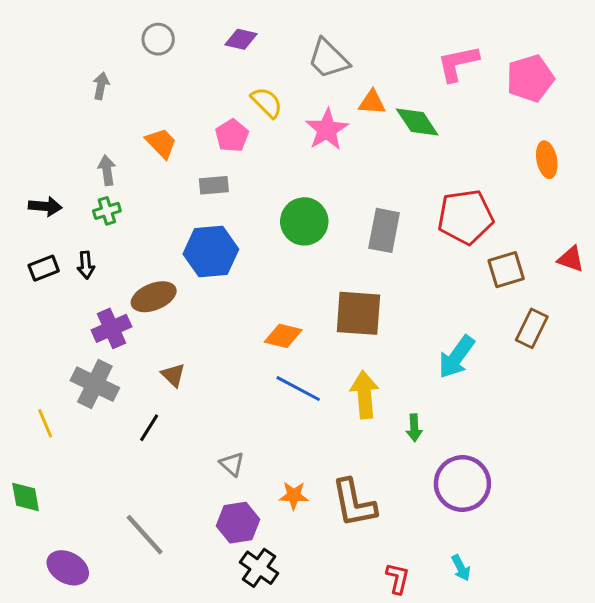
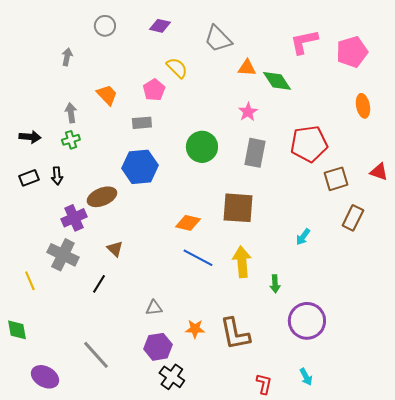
pink star: (327, 130) -> (248, 112), moved, size x0.7
cyan arrow: (456, 357) -> (303, 237), size x0.6
gray triangle: (232, 464) -> (154, 308), turned -48

